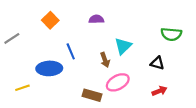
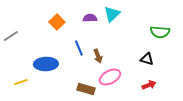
orange square: (50, 20) -> (57, 22), moved
cyan triangle: (123, 46) -> (112, 14), moved
blue line: (71, 51) -> (79, 48), moved

